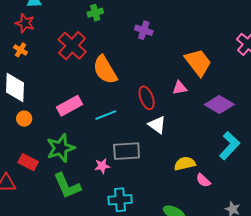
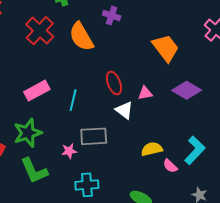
orange semicircle: (105, 70) -> (81, 37), moved
pink triangle: (180, 88) -> (145, 93), moved
cyan line: (106, 115) -> (73, 100), turned -55
cyan L-shape: (230, 146) -> (195, 150), moved

